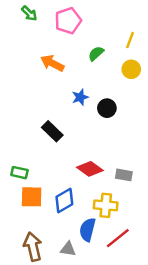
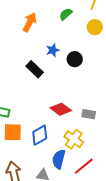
orange arrow: (52, 63) -> (30, 22), turned 90
black rectangle: (52, 131) -> (35, 69), moved
yellow cross: (106, 205) -> (74, 139), turned 30

